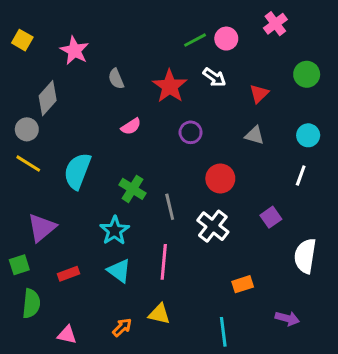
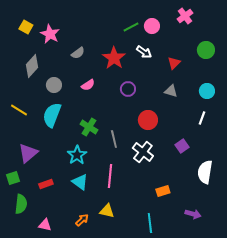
yellow square: (22, 40) -> (26, 27), moved
gray semicircle: (116, 79) -> (78, 53), turned -104
gray circle: (27, 129) -> (54, 85), moved

